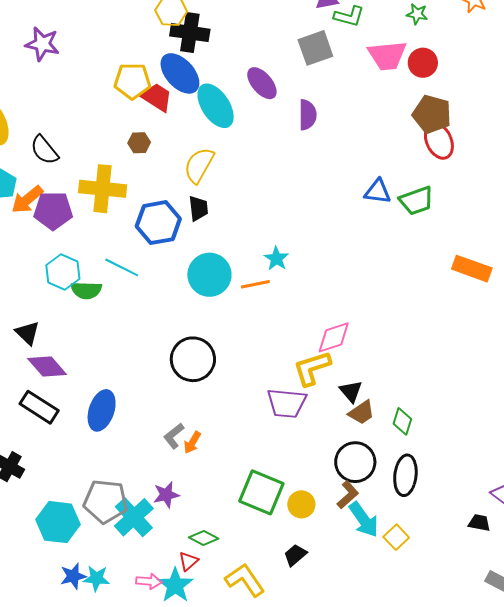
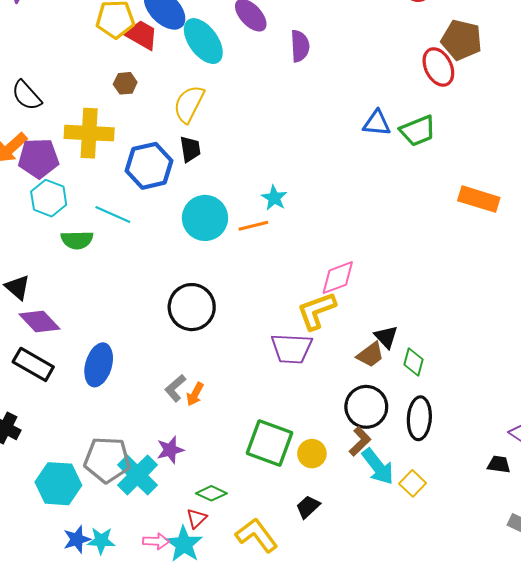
brown pentagon: (432, 114) -> (461, 40), moved
cyan hexagon: (63, 272) -> (49, 198), moved
black triangle: (351, 391) -> (386, 337), moved

